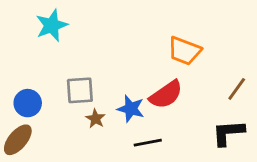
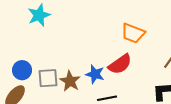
gray square: (80, 90) -> (48, 78), moved
brown star: (95, 119) -> (70, 81), size x1.5

